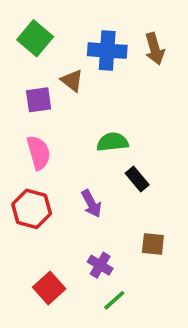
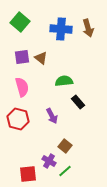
brown triangle: (72, 80) -> (41, 58), moved
brown square: (153, 244) -> (65, 146), moved, turned 32
purple cross: (100, 265) -> (49, 161), moved
red square: (49, 288) -> (28, 174), moved, turned 36

